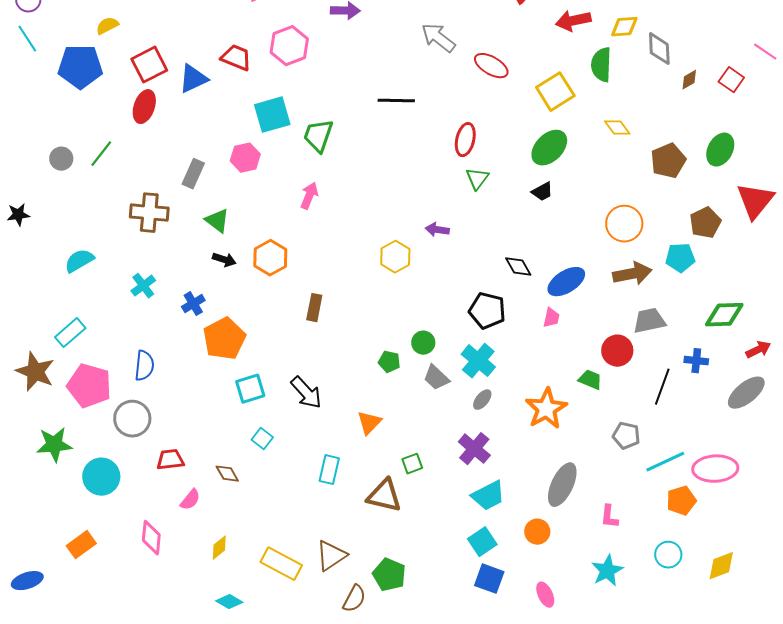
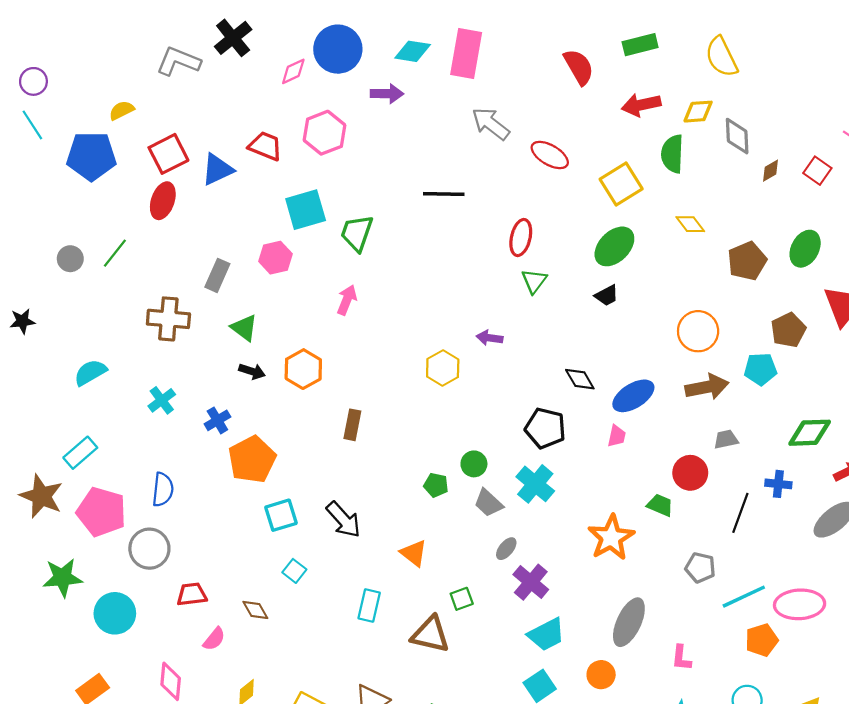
gray trapezoid: (649, 321) -> (726, 439), size x0.7
gray ellipse: (482, 400) -> (506, 549), moved
orange triangle: (369, 423) -> (414, 553), turned -36

